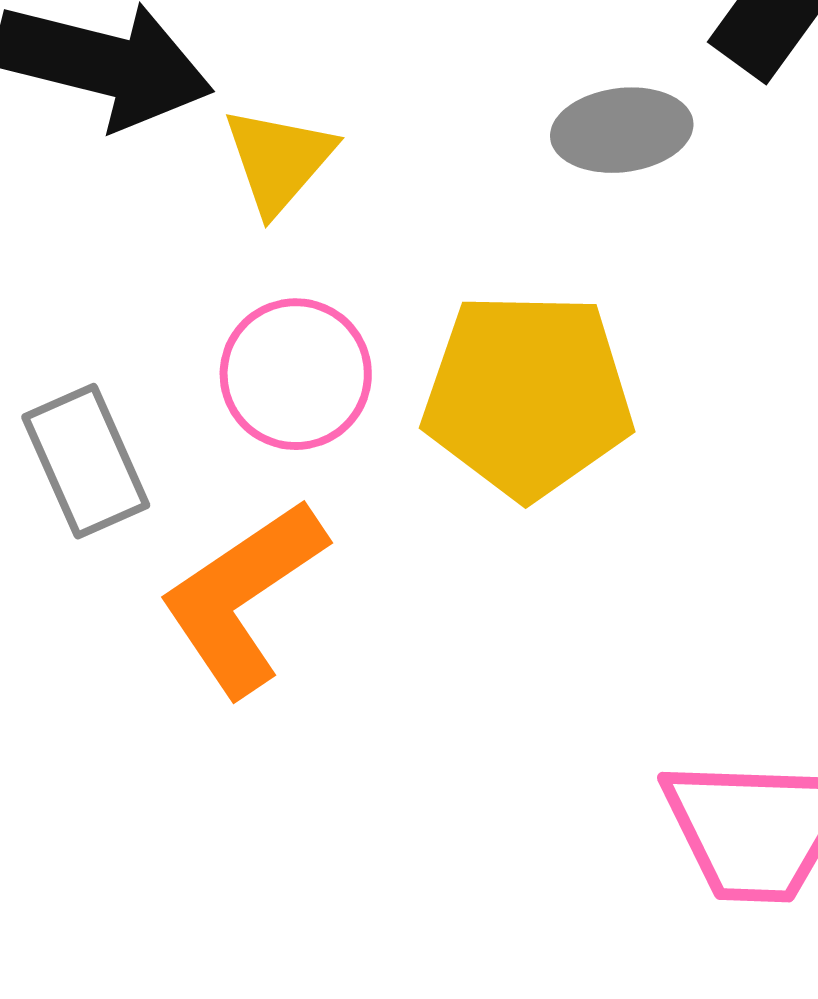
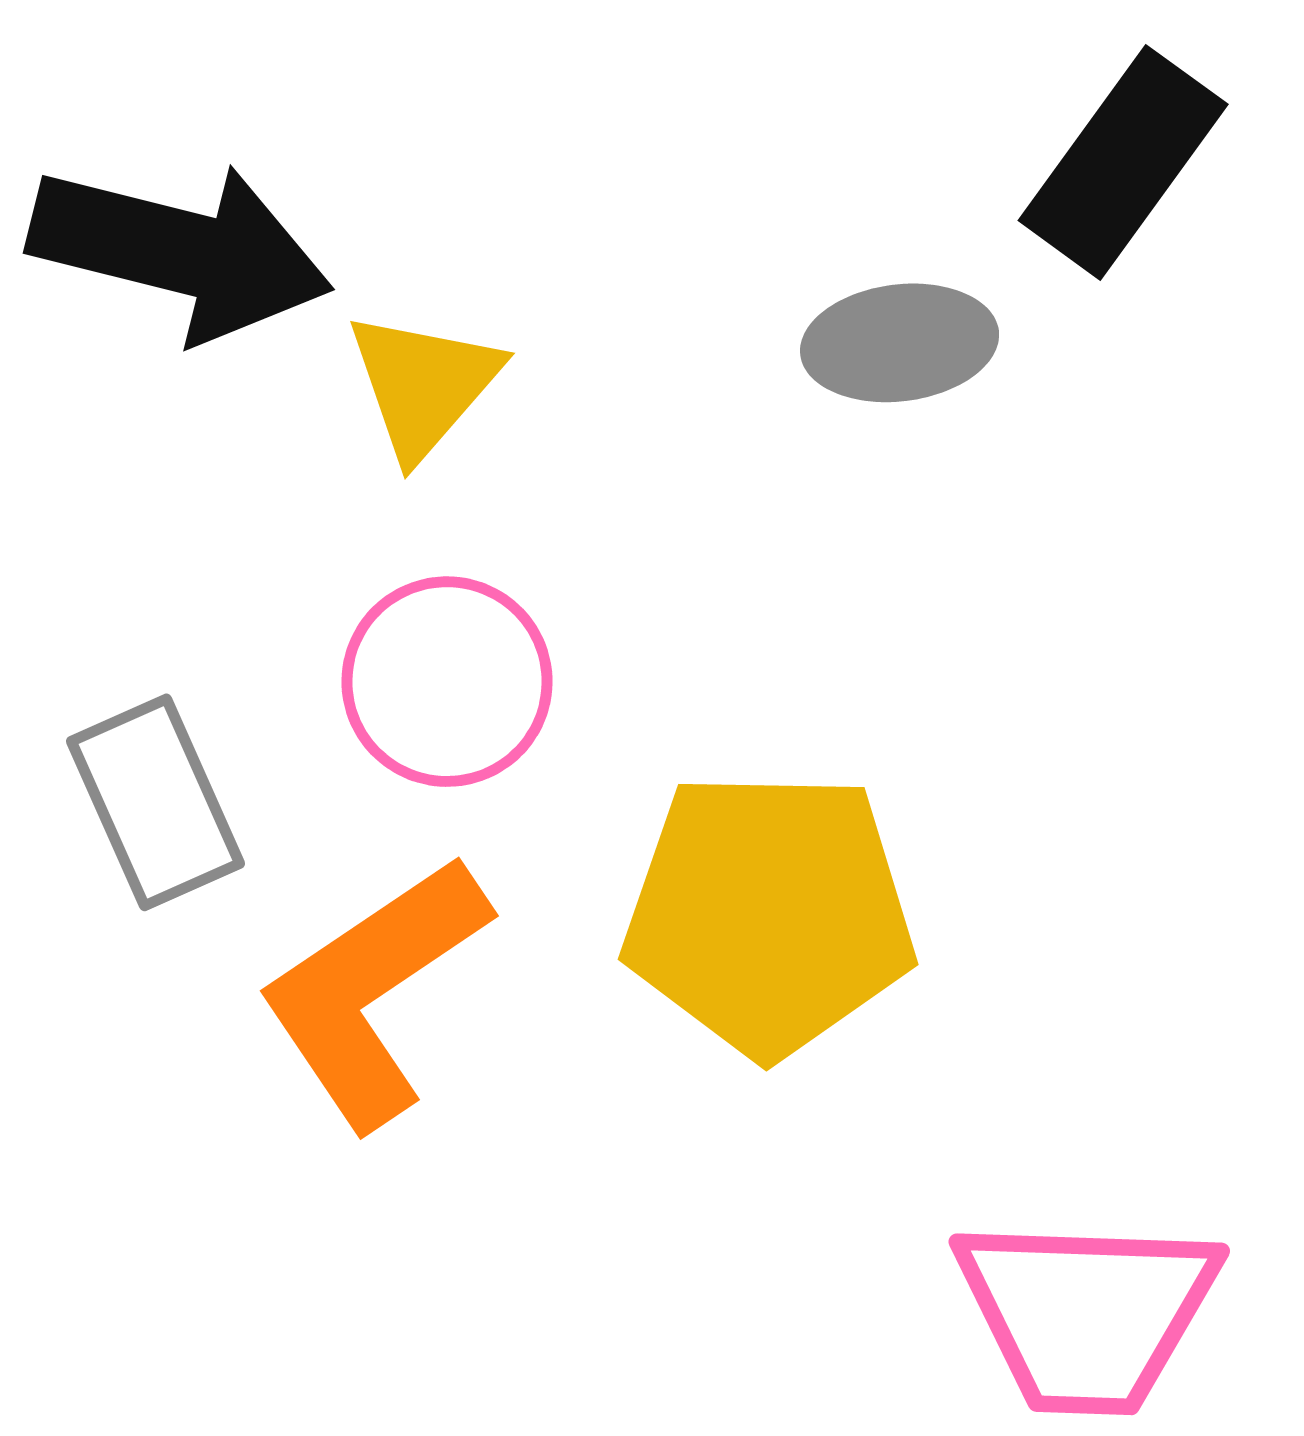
yellow pentagon: (528, 395) -> (769, 913), moved

